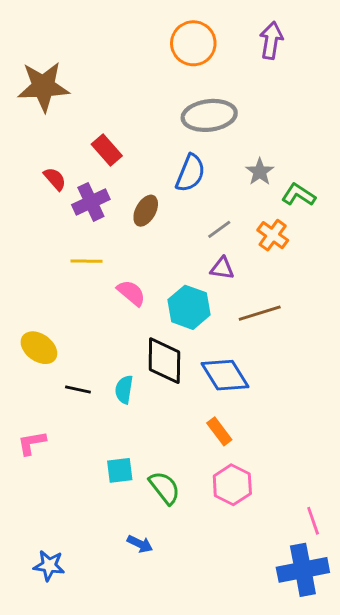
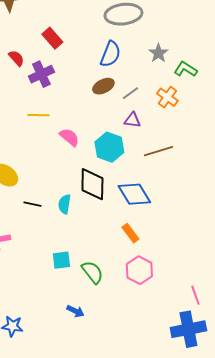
brown ellipse: (146, 211) -> (103, 86), moved, turned 35

